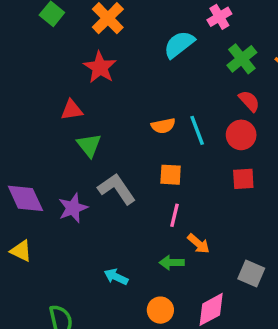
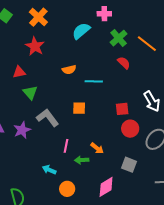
pink cross: (219, 17) -> (104, 14), turned 32
orange semicircle: (163, 126) -> (69, 70), moved
cyan line: (197, 130) -> (94, 81), turned -66
red circle: (241, 135) -> (130, 129), moved
pink line: (174, 215) -> (66, 146), moved
orange circle: (160, 310) -> (67, 189), moved

